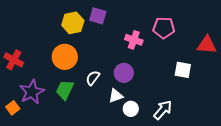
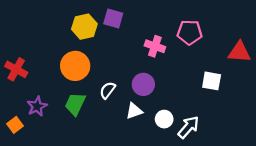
purple star: (32, 92) -> (37, 106), size x0.7
white circle: (131, 109) -> (164, 119), moved

